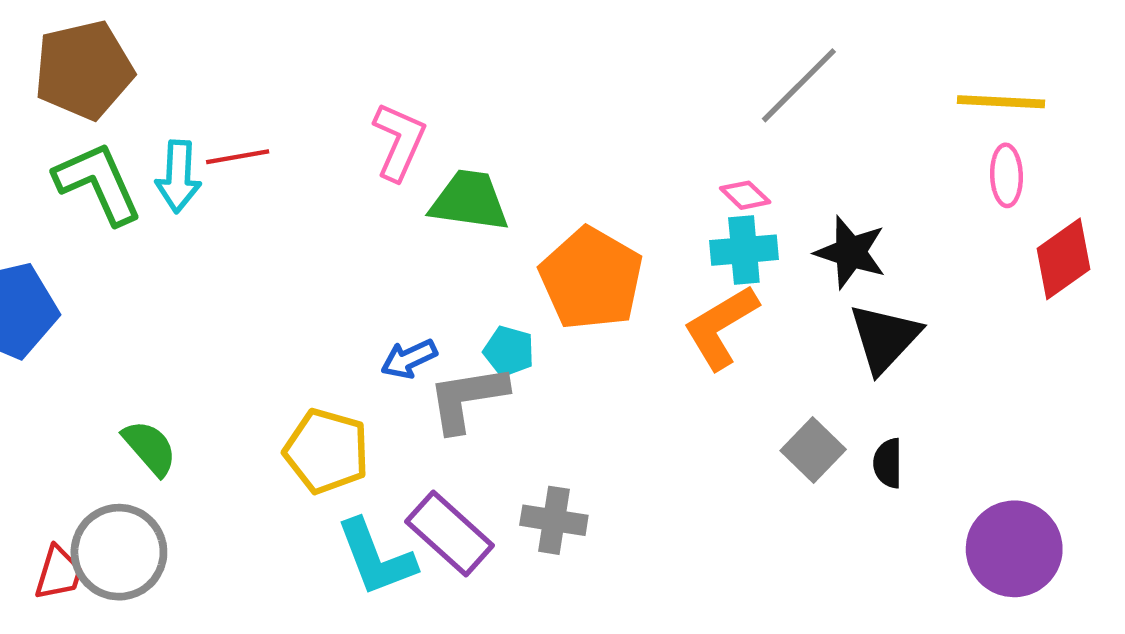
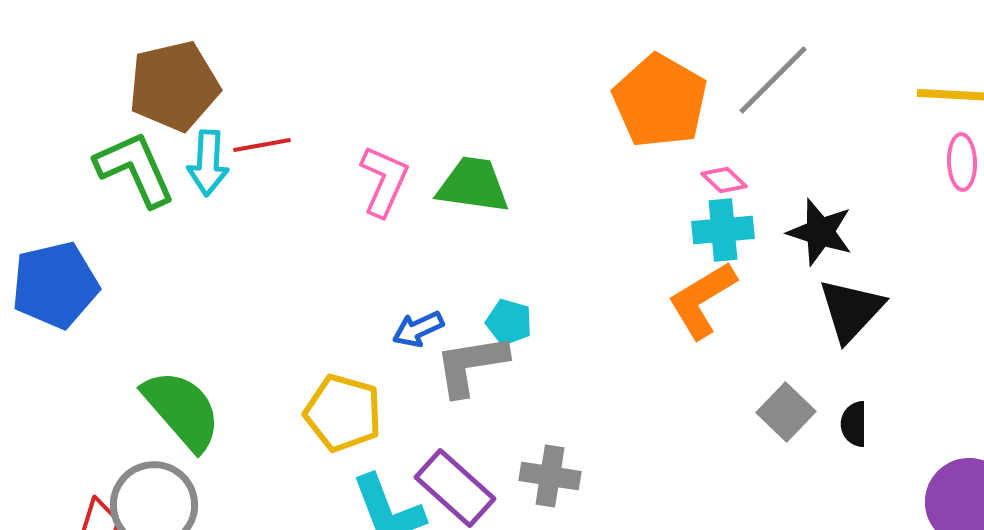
brown pentagon: (84, 70) -> (174, 86), moved
pink L-shape: (399, 141) -> (384, 181), moved
orange pentagon: (591, 279) -> (660, 101), moved
green semicircle: (150, 448) -> (182, 410), size x1.6

